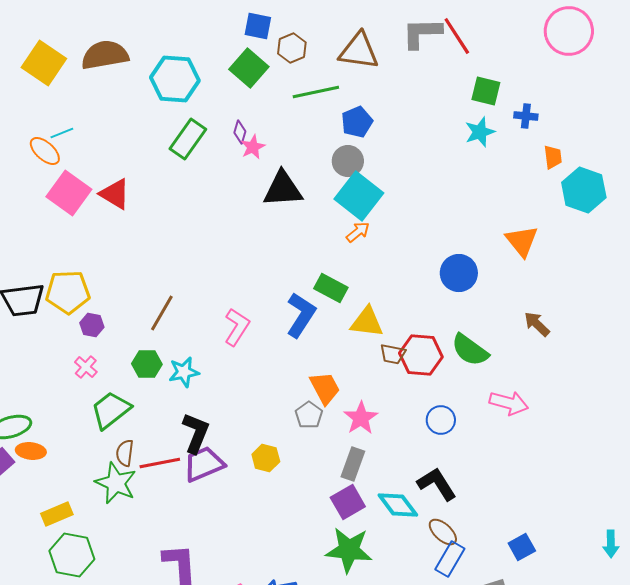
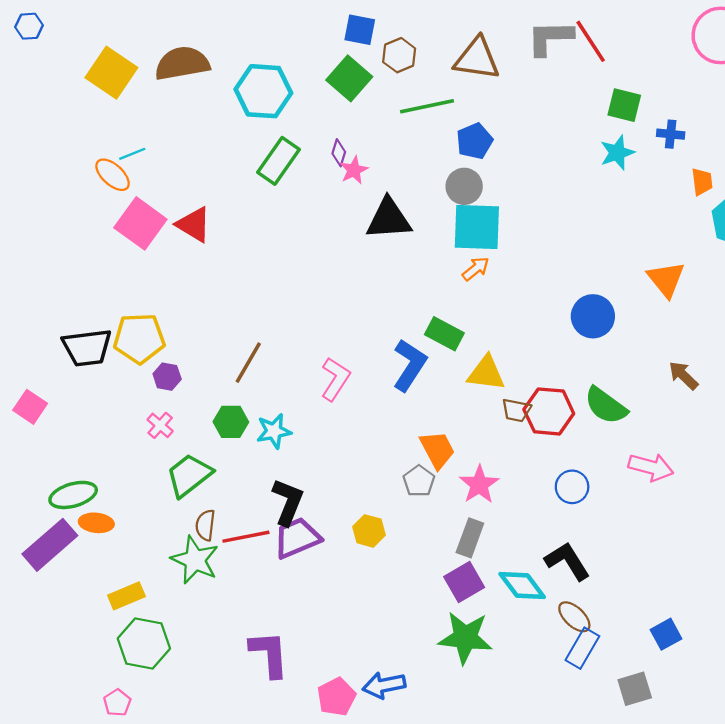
cyan square: (359, 196) -> (477, 227), turned -36

